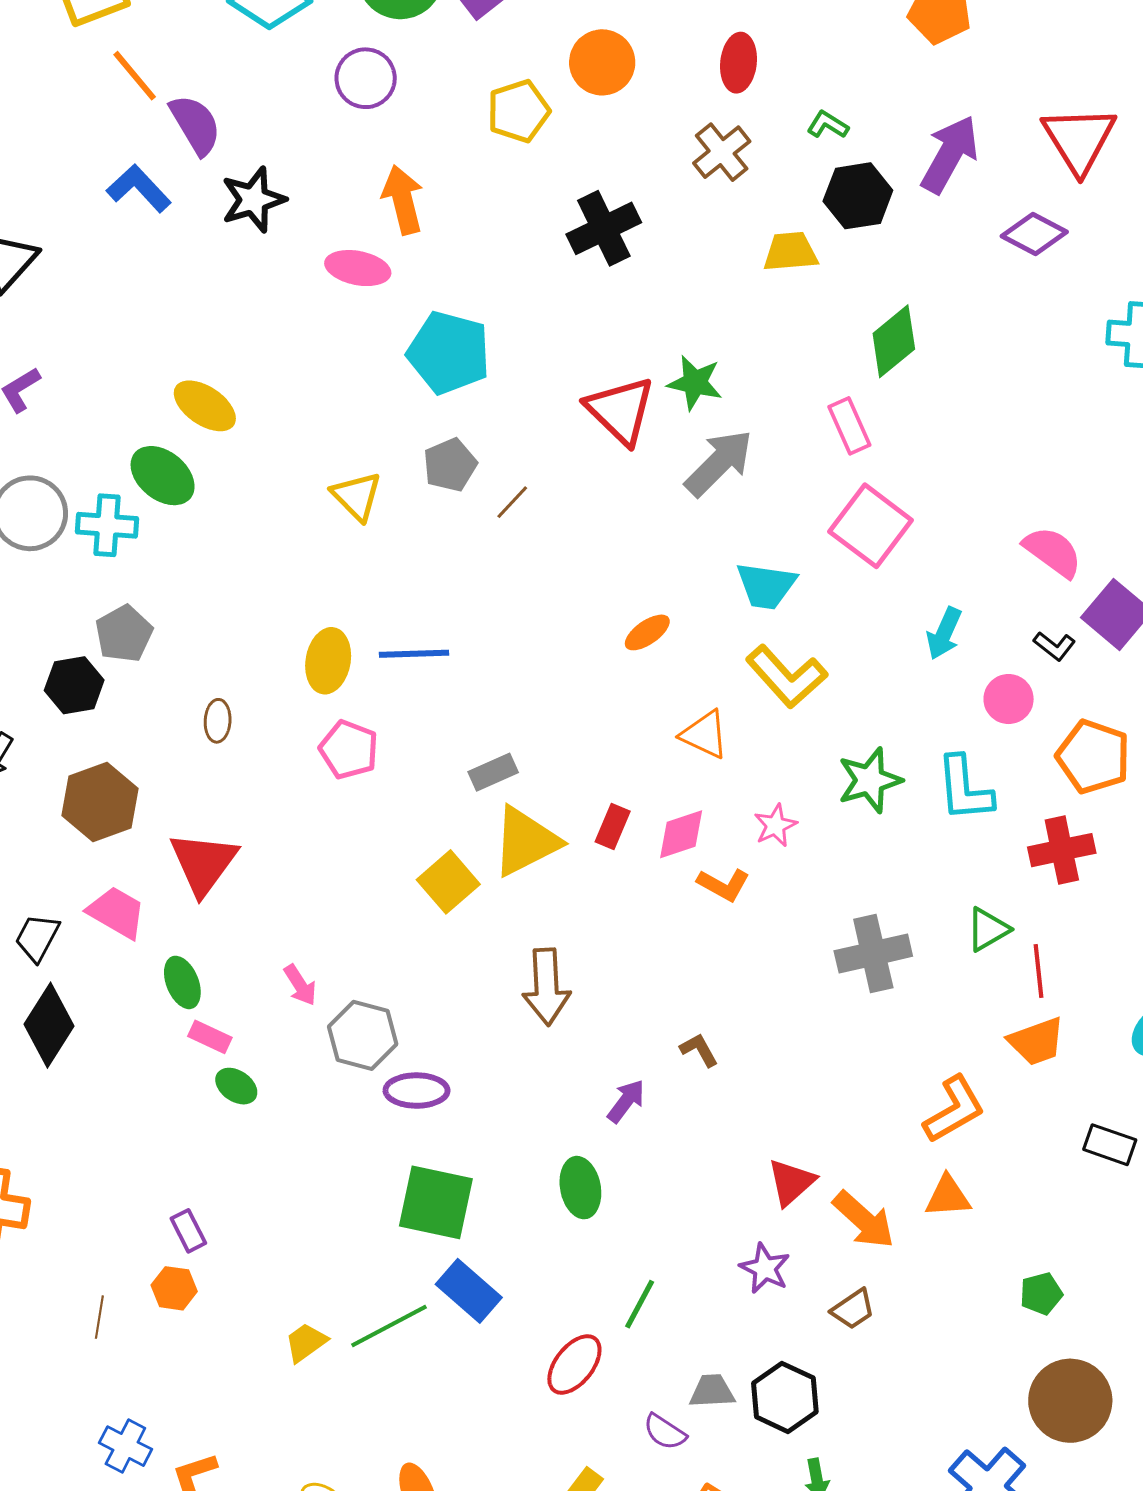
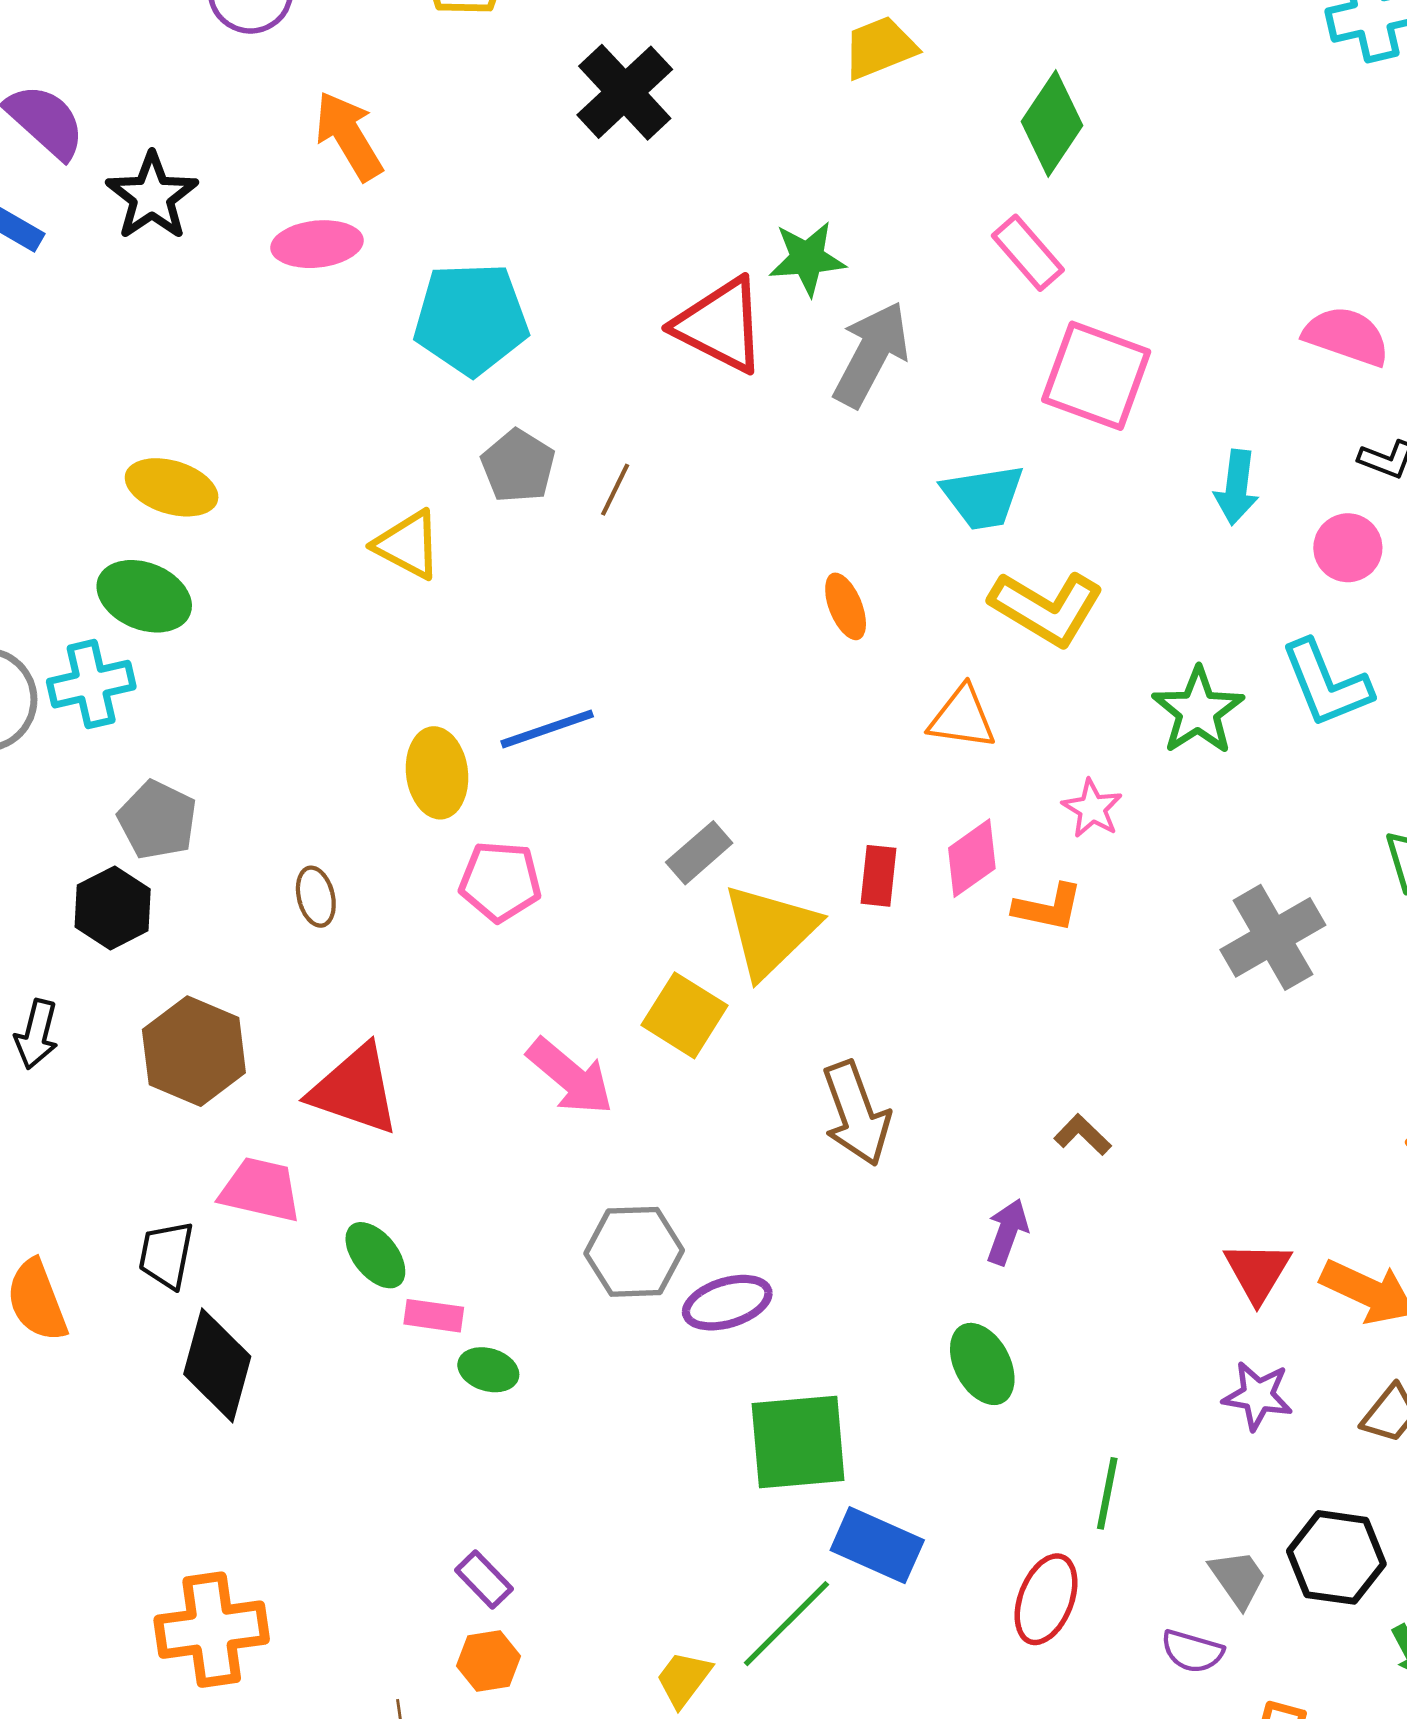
orange ellipse: (647, 632) -> (846, 606), turned -60
red triangle: (203, 863) -> (355, 1090), turned -30
pink arrow: (300, 985) -> (570, 1077), moved, size x1.6
gray trapezoid: (712, 1391) -> (1238, 1579), turned 75

